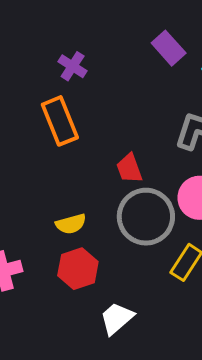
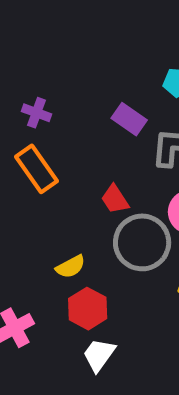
purple rectangle: (169, 48) -> (129, 119), moved
white trapezoid: (117, 318) -> (99, 355), moved

